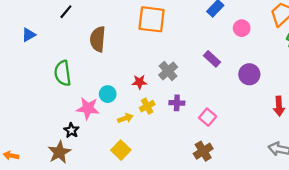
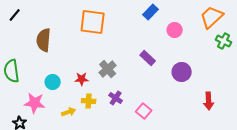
cyan circle: (108, 94) -> (53, 82), moved
purple cross: (177, 103) -> (116, 98), turned 32
yellow cross: (147, 106) -> (89, 101), turned 32

